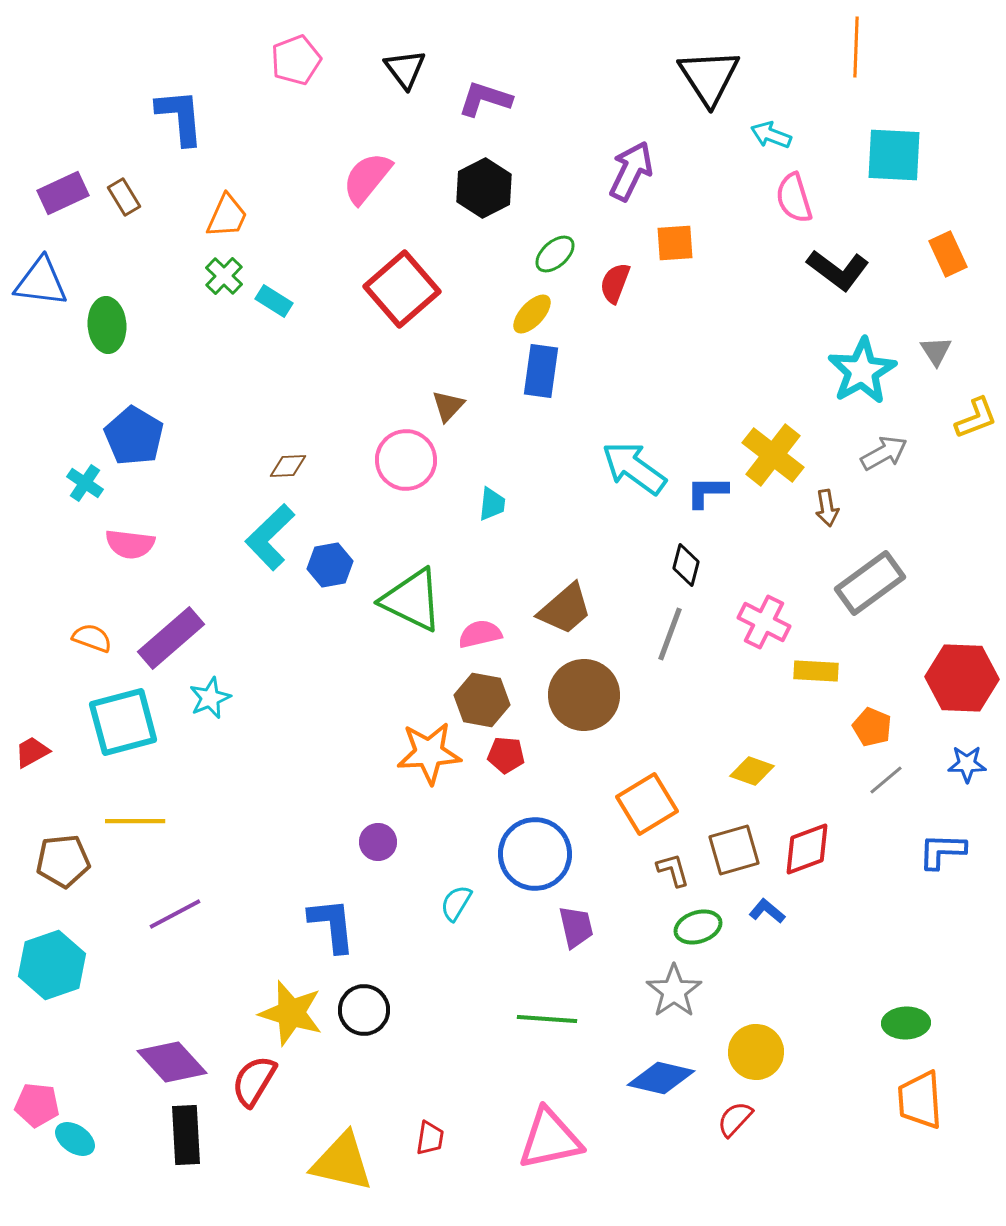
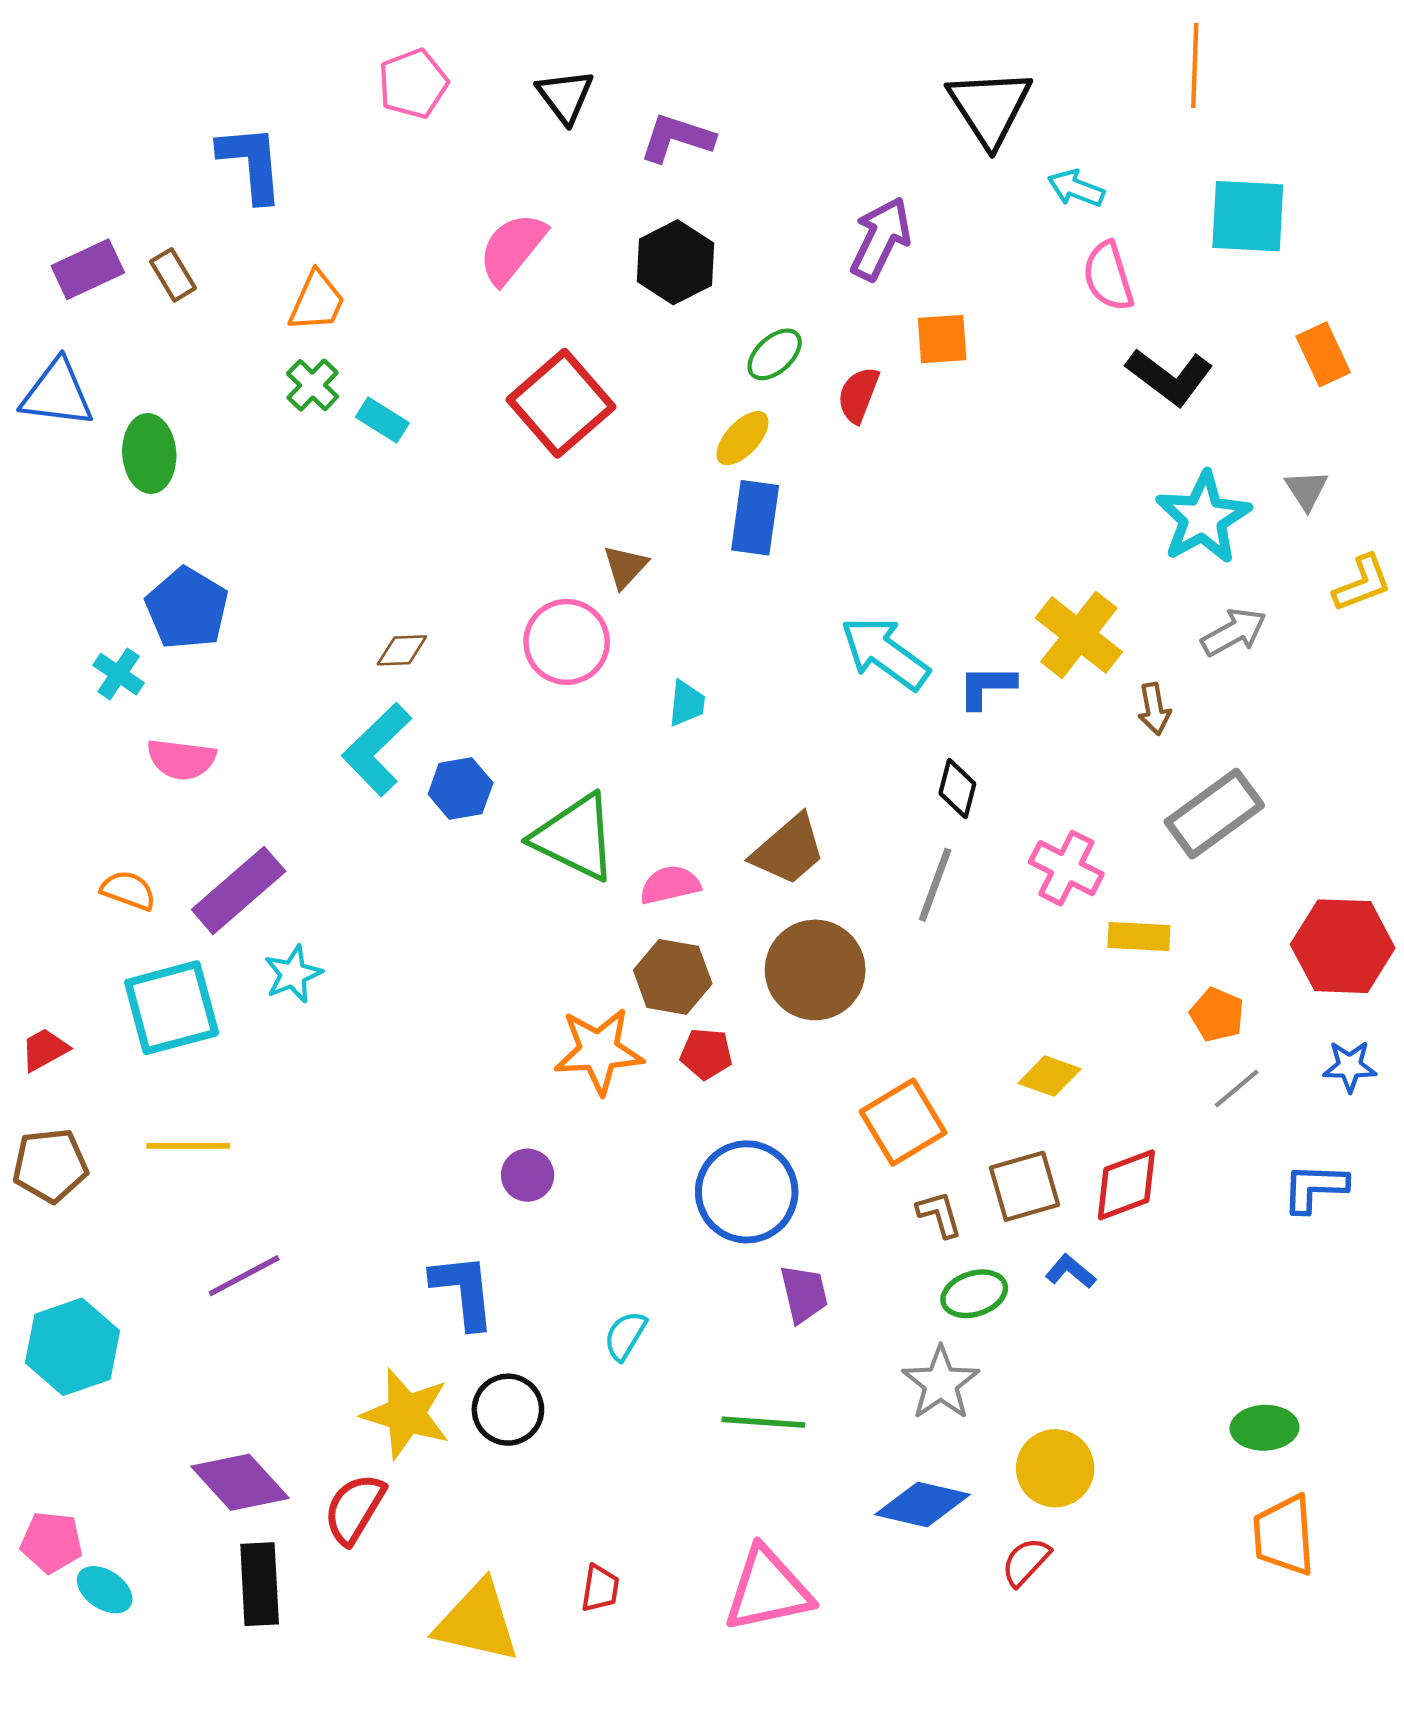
brown pentagon: (63, 861) -> (50, 1165), moved
cyan semicircle: (456, 903) -> (625, 1336), moved

